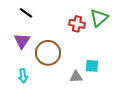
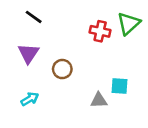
brown circle: (48, 53) -> (62, 69), size x0.6
cyan arrow: (23, 76) -> (30, 99), turned -112

